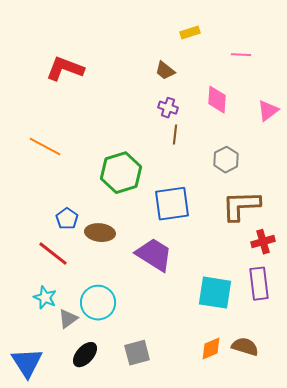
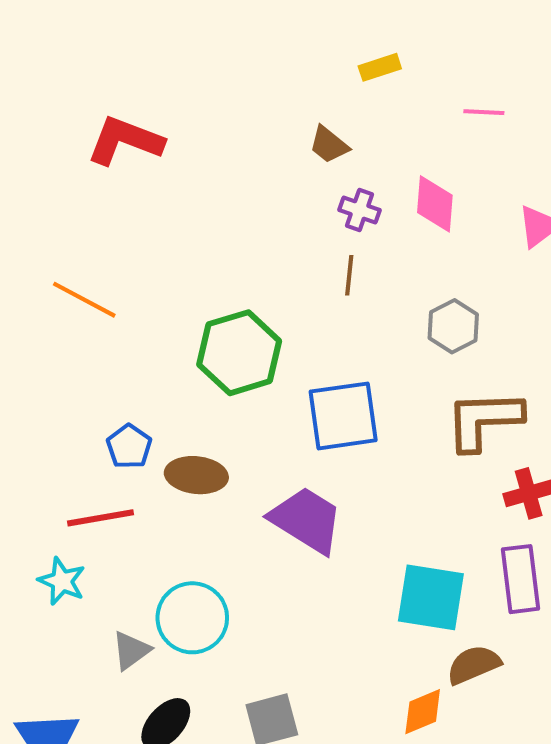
purple cross: (168, 108) -> (359, 210), moved
red line: (53, 254) -> (101, 518), turned -48
cyan star: (45, 298) -> (62, 581), moved
brown semicircle: (245, 347) -> (474, 665), moved, turned -40

